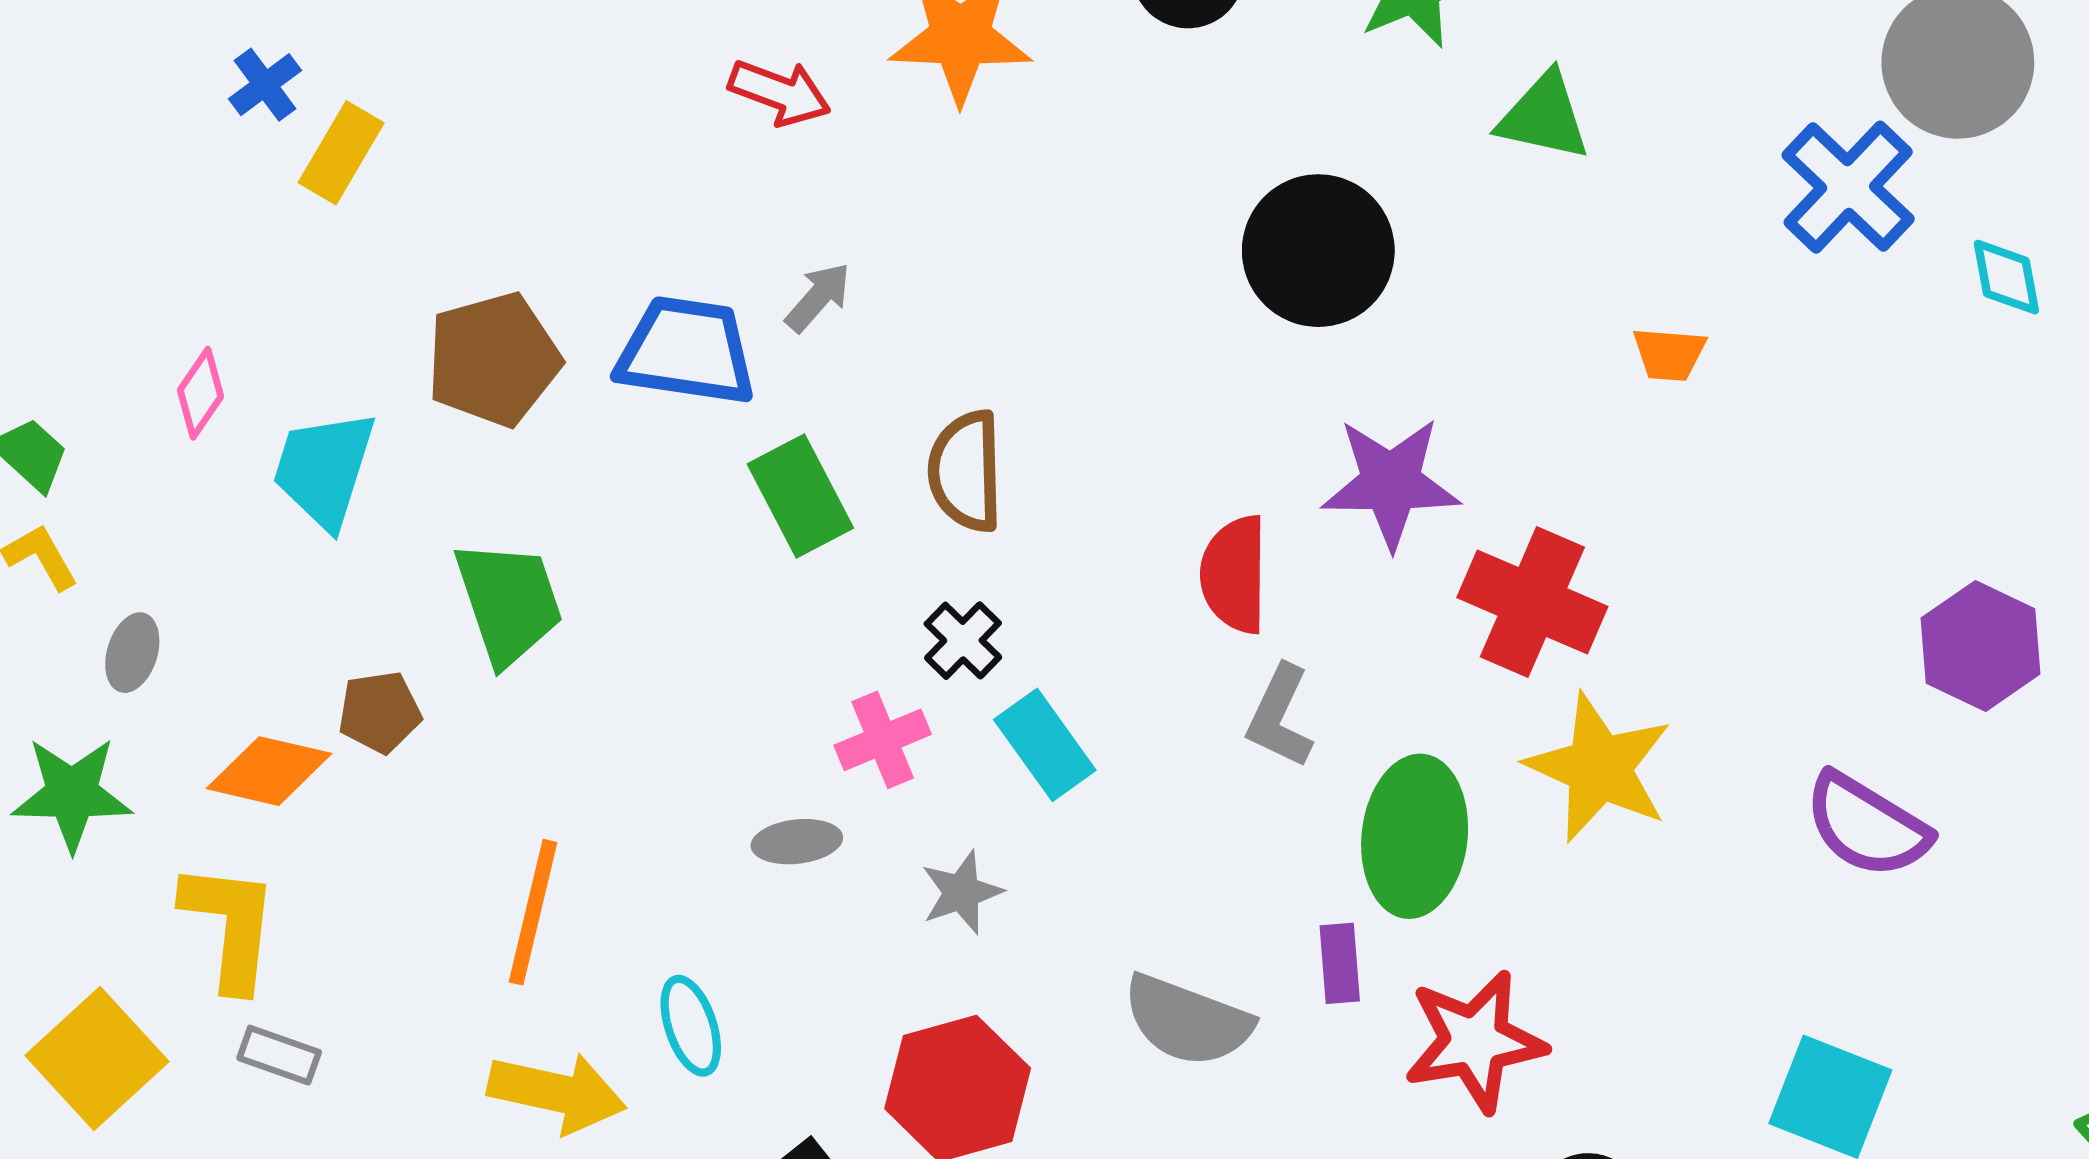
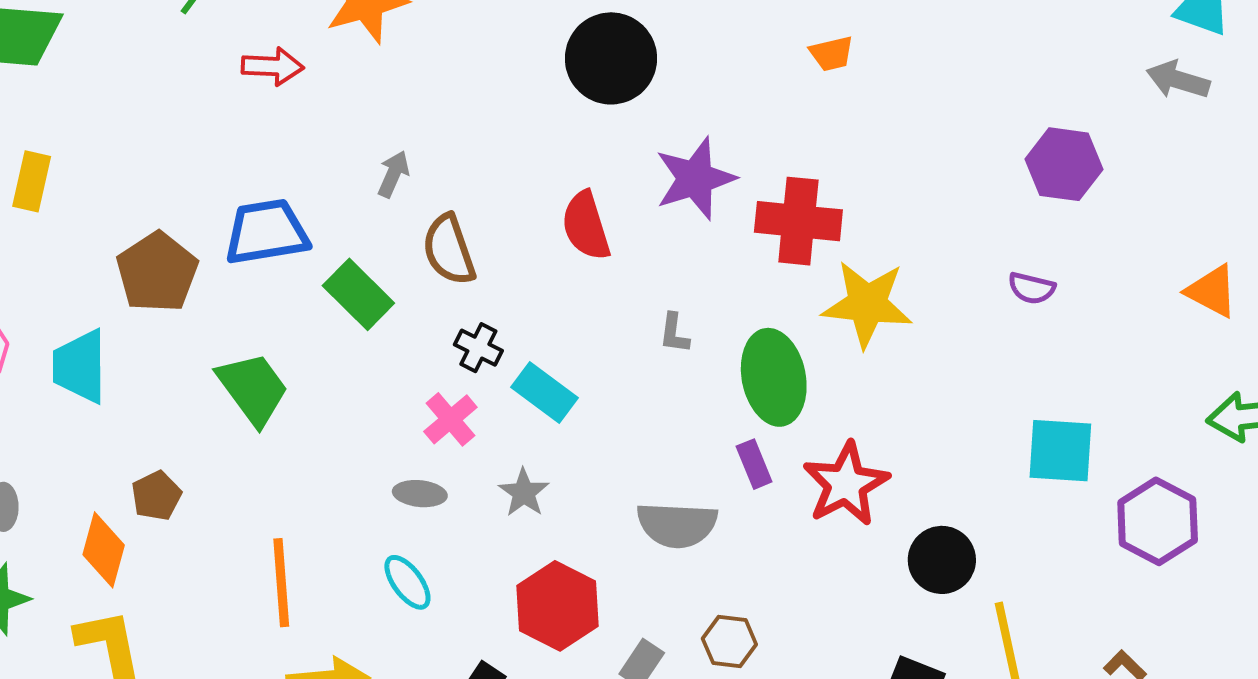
gray arrow: (818, 297) -> (393, 174), moved
red semicircle: (1234, 575) -> (586, 226), moved
green trapezoid: (509, 602) -> (253, 389), moved
gray L-shape: (1280, 717) -> (674, 333), size x0.7
orange diamond: (269, 771) -> (104, 550), turned -70
purple semicircle: (1867, 825) -> (1032, 288), size x0.6
gray ellipse: (797, 842) -> (420, 494), turned 30
cyan ellipse: (691, 1026) -> (407, 582), moved

